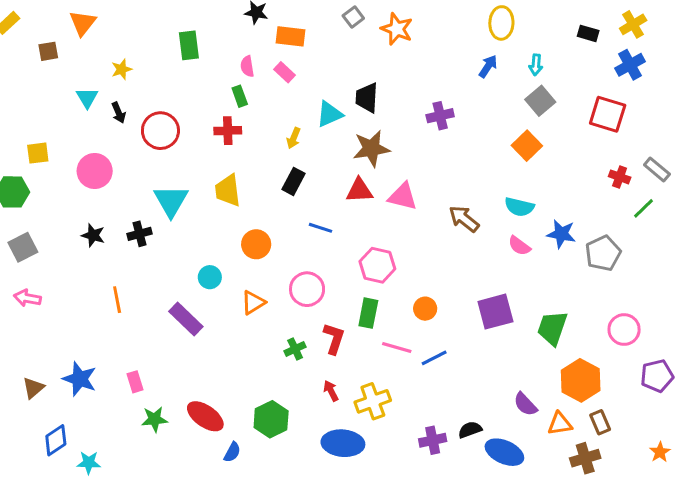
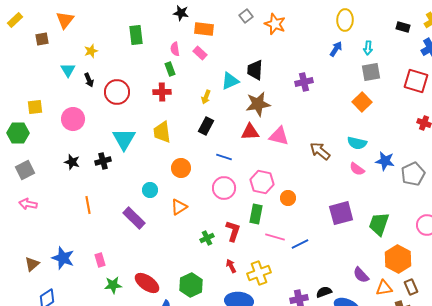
gray square: (540, 101) -> (371, 72), turned 30
pink circle: (307, 289) -> (224, 188), moved
orange circle: (425, 309) -> (288, 198), moved

